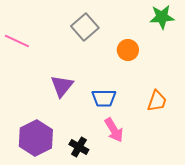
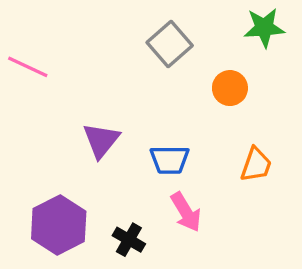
gray square: (85, 27) -> (170, 44), moved
orange circle: (128, 50) -> (230, 88), moved

